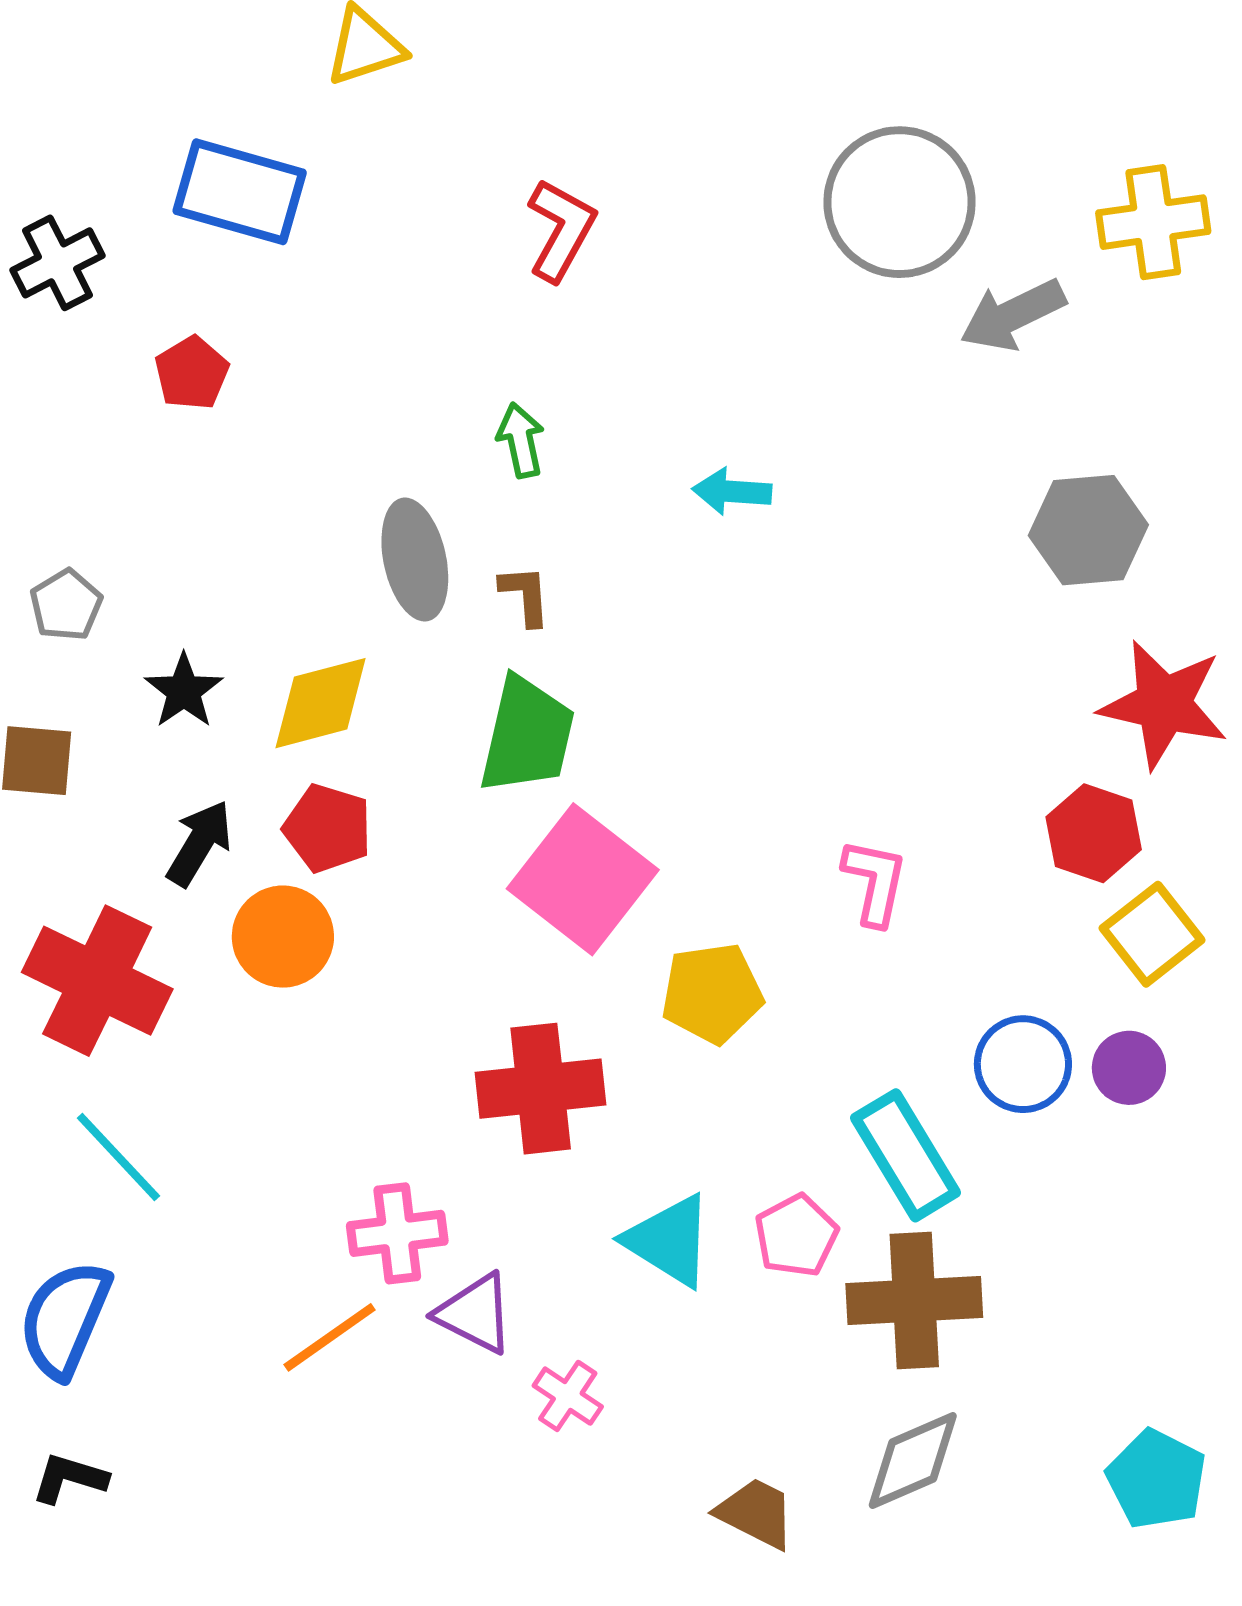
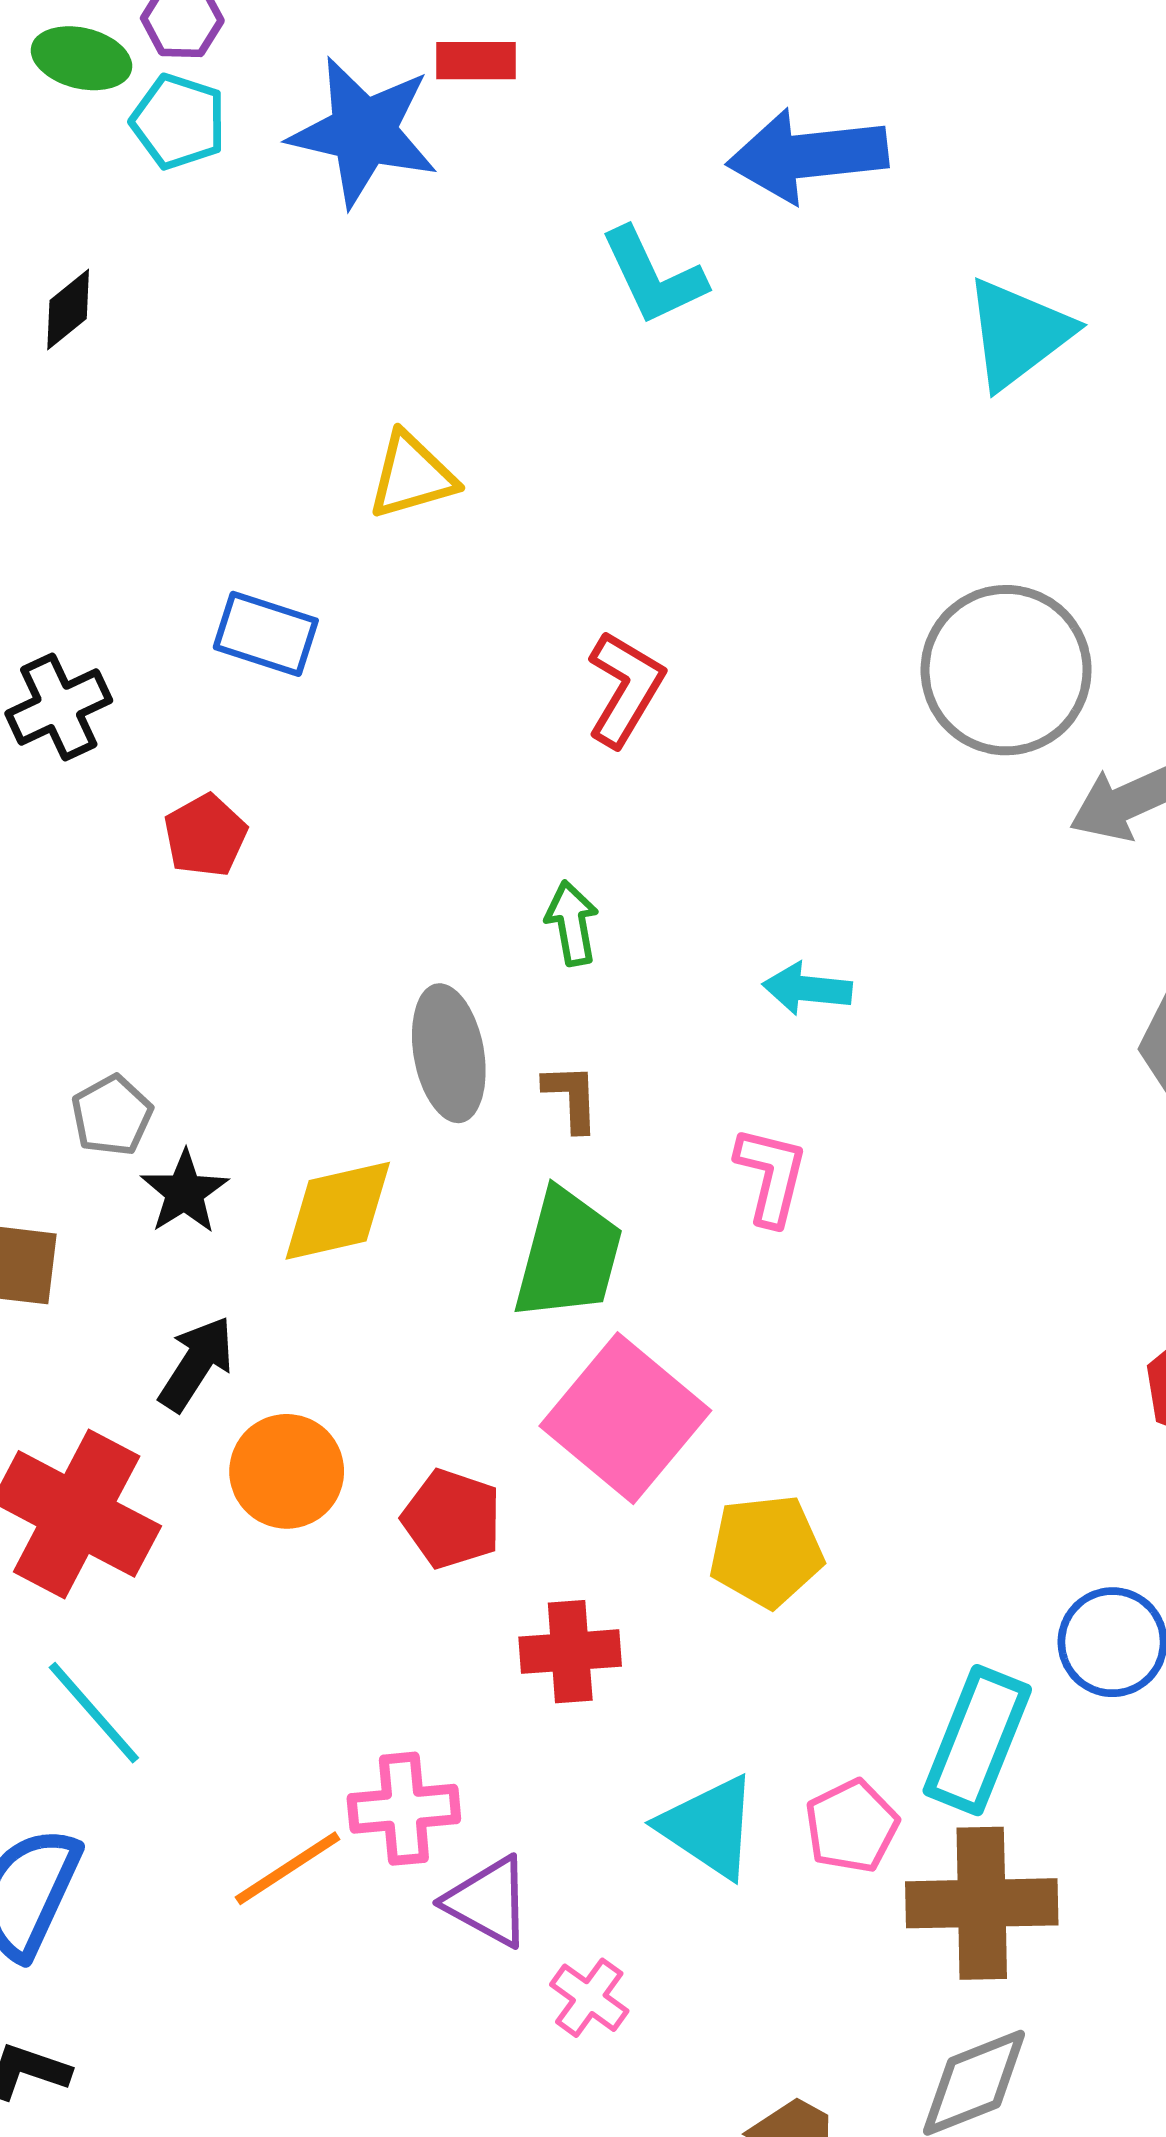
blue rectangle: (240, 192) -> (266, 634), size x0.7
gray pentagon: (66, 605) -> (112, 1115), moved
red pentagon: (328, 828) -> (452, 1519), moved
pink L-shape: (875, 882) -> (771, 1176), moved
red cross: (541, 1089) -> (570, 1652), size x0.7
cyan rectangle: (906, 1155) -> (977, 1740), turned 51
orange line: (330, 1337) -> (288, 1868), moved

